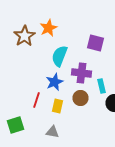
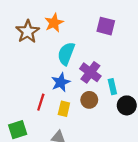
purple square: (96, 43) -> (106, 26), moved
purple cross: (82, 73) -> (90, 72), turned 30

